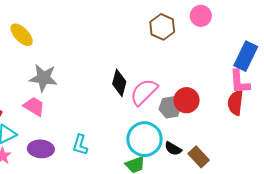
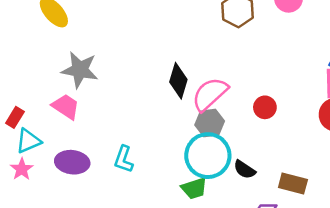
red circle: (187, 100) -> (265, 107), size x0.7
gray hexagon: (170, 107) -> (210, 123), moved
brown rectangle: (199, 157) -> (293, 183), moved, turned -35

